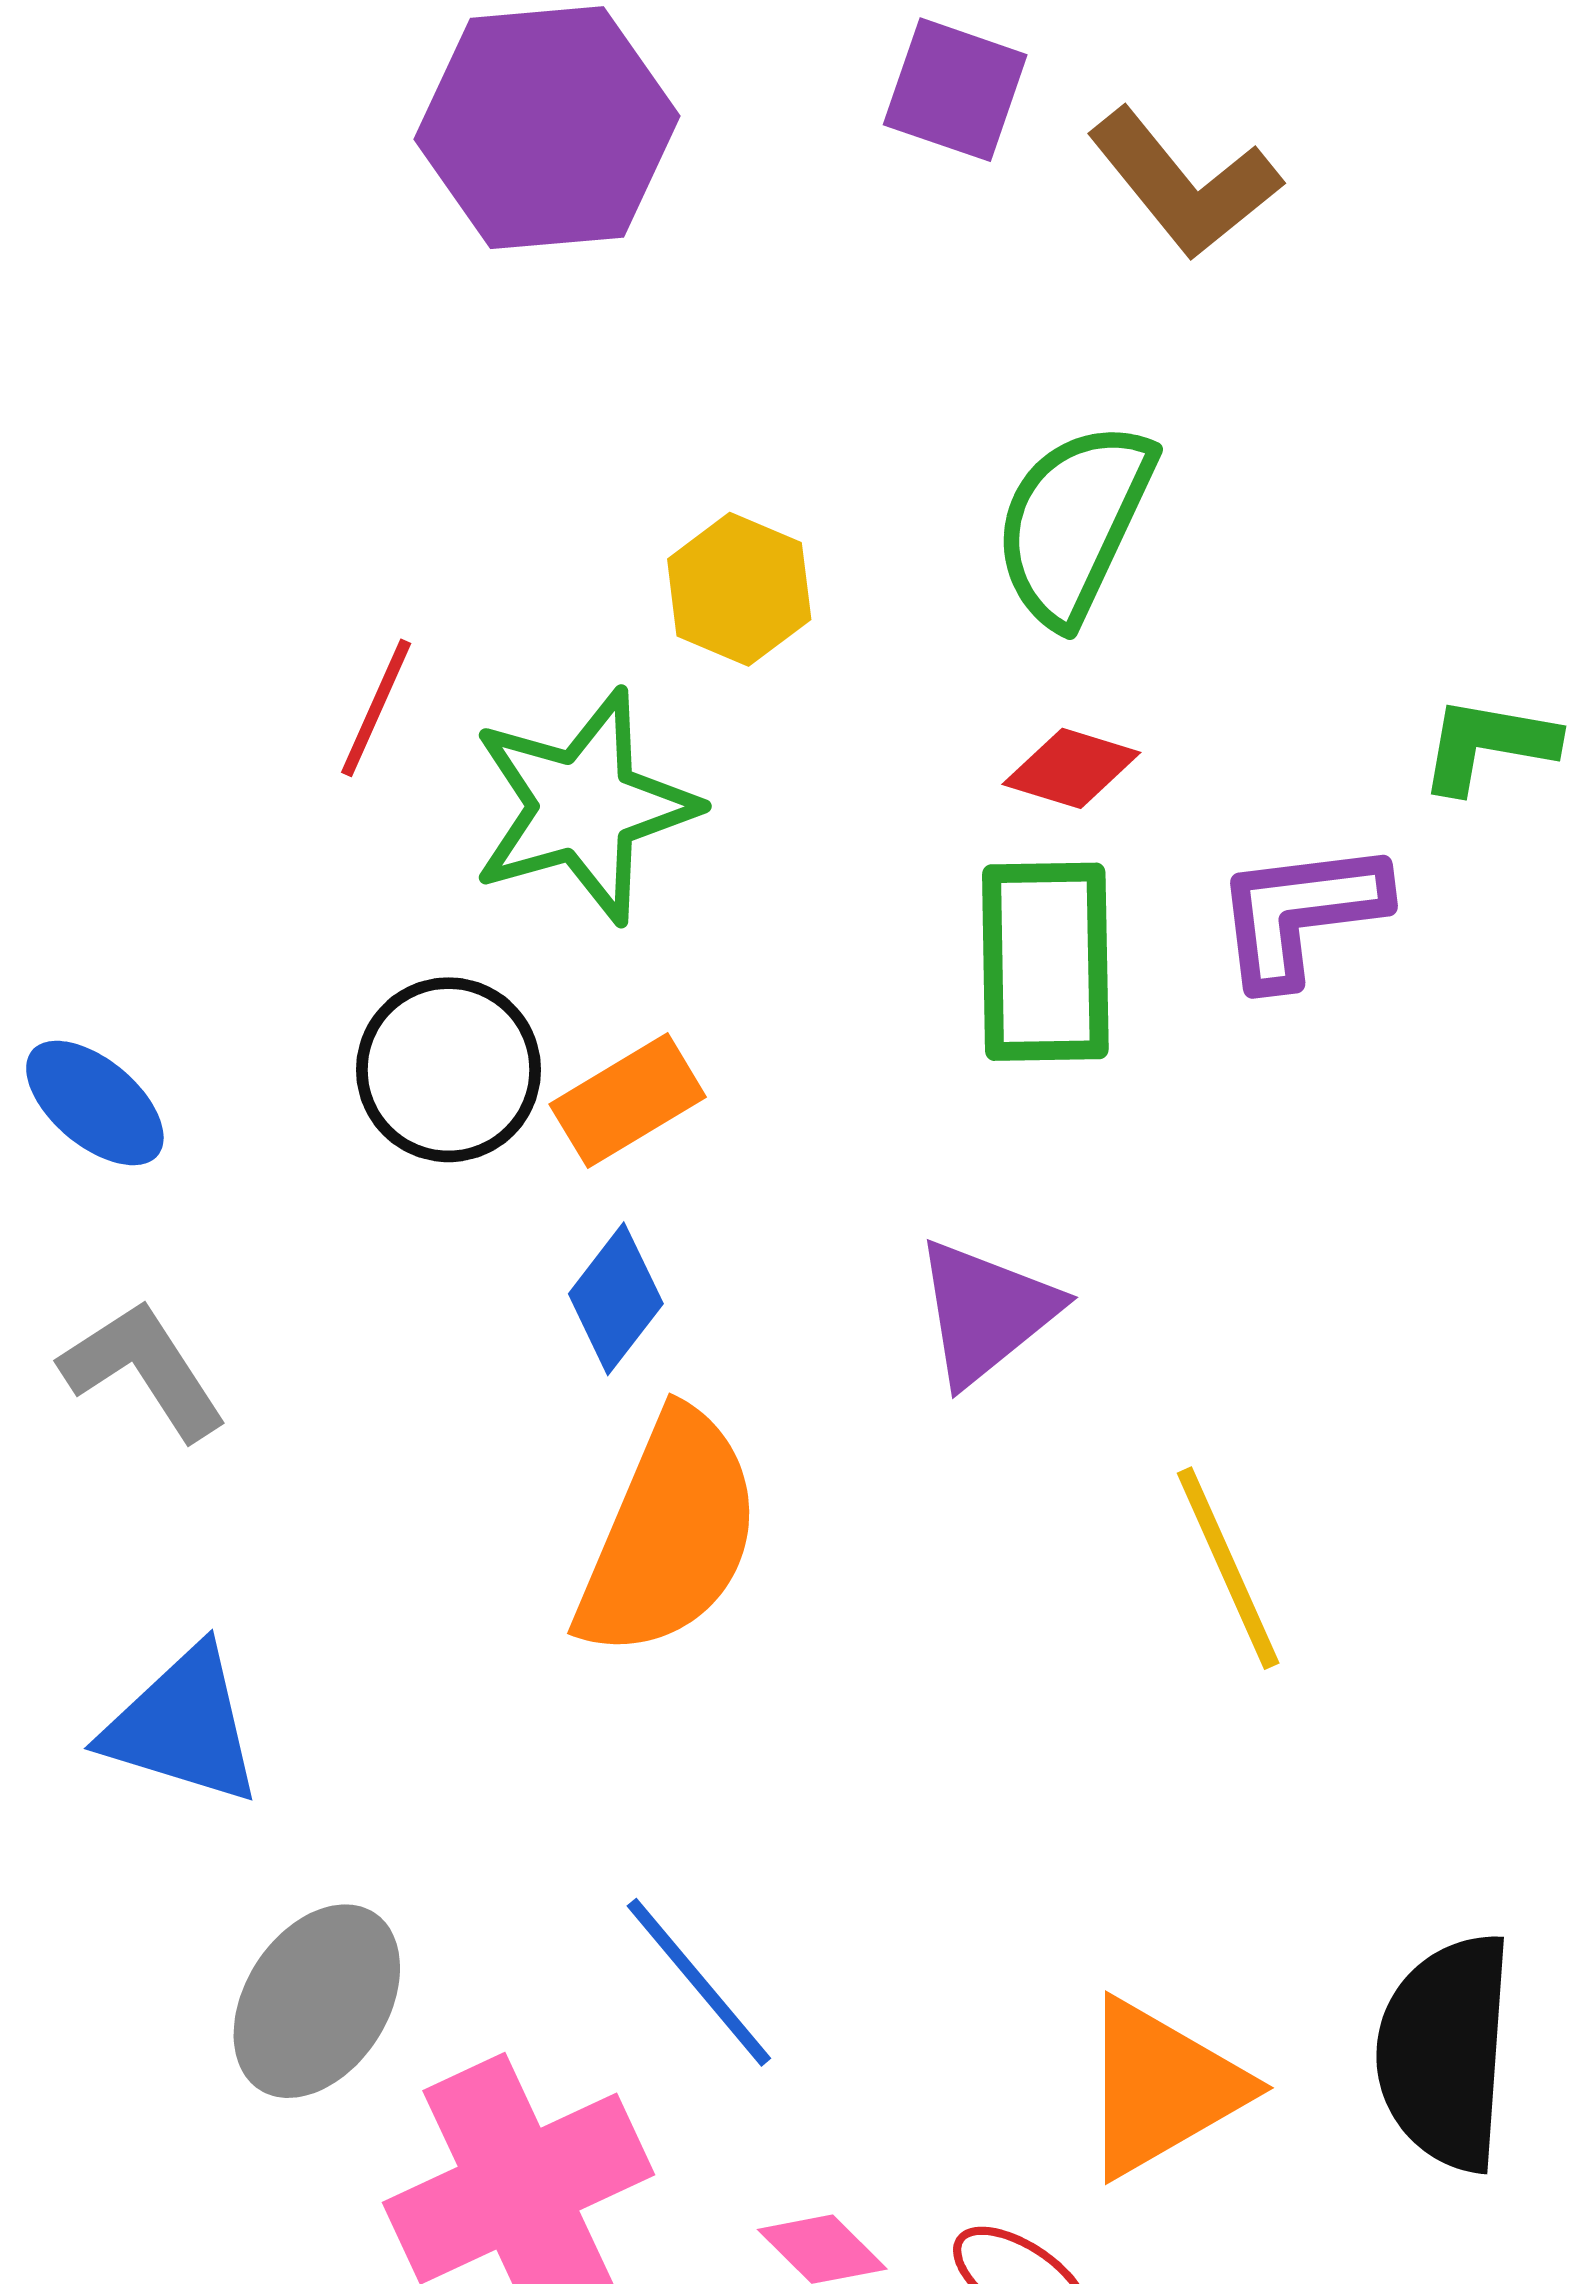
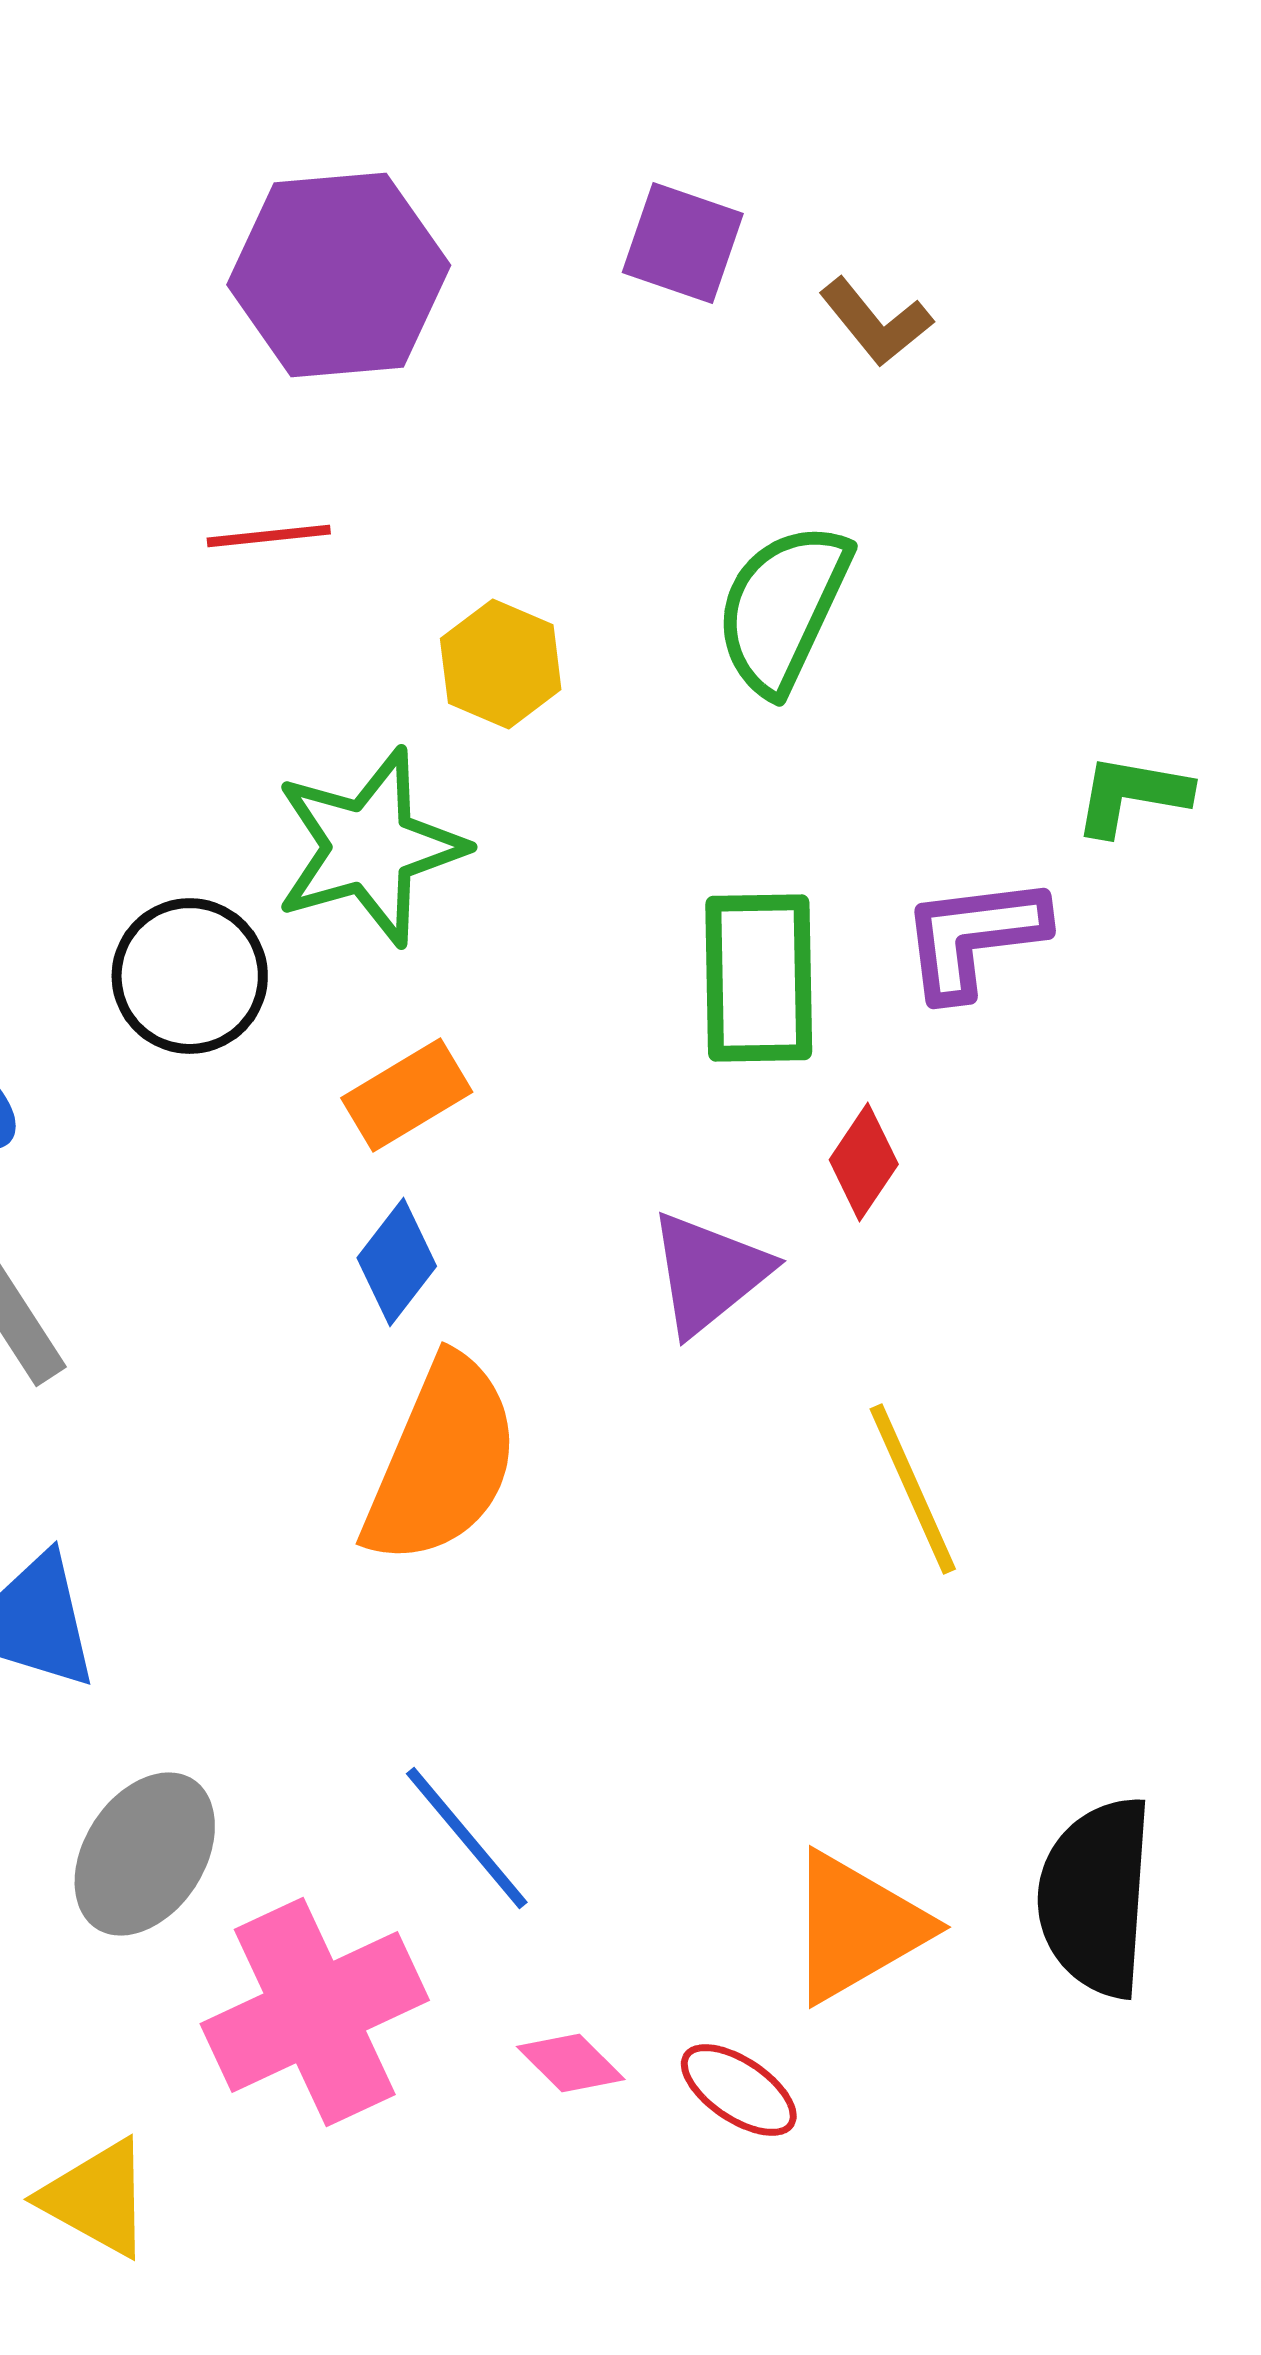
brown L-shape: (1184, 183) -> (876, 322), size x0.7
red line: (376, 708) -> (269, 536), moved, turned 60
red diamond: (1071, 768) -> (864, 1162), moved, turned -73
black circle: (448, 1070) -> (190, 976), moved

